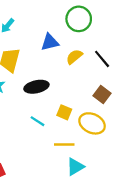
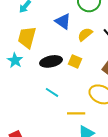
blue triangle: (50, 42) -> (63, 21), turned 48
yellow square: (64, 112) -> (75, 61), moved

